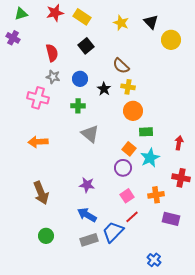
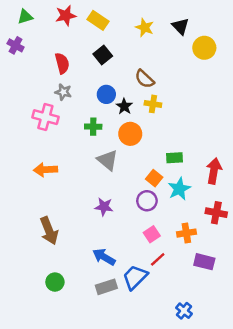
blue circle: (80, 79) -> (106, 94), moved
orange circle: (133, 111) -> (130, 134), moved
red arrow: (179, 143) -> (214, 171), size x1.5
purple star: (87, 185) -> (104, 207), moved

